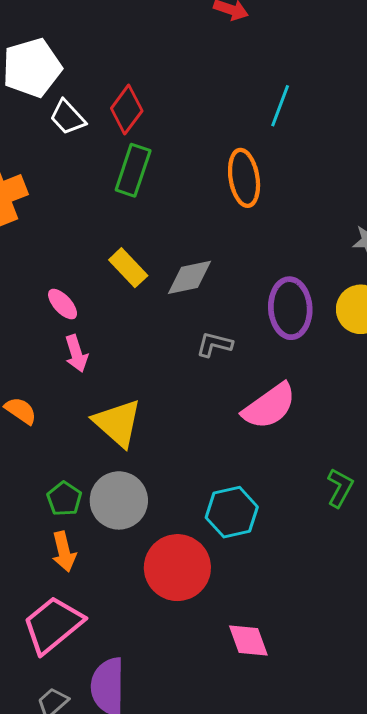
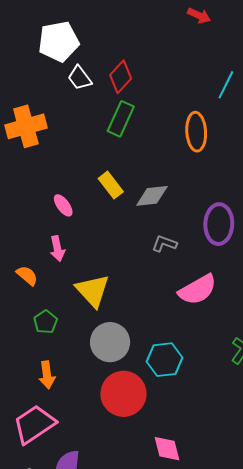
pink arrow: (76, 354) -> (57, 249), moved
green pentagon: (64, 499) -> (45, 322), moved
gray circle: (119, 500) -> (110, 342), moved

